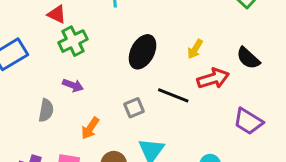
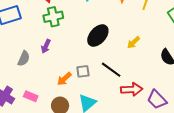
red arrow: (213, 79) -> (132, 89), moved
purple arrow: (73, 85) -> (46, 46), turned 80
orange arrow: (90, 128) -> (64, 79), moved

